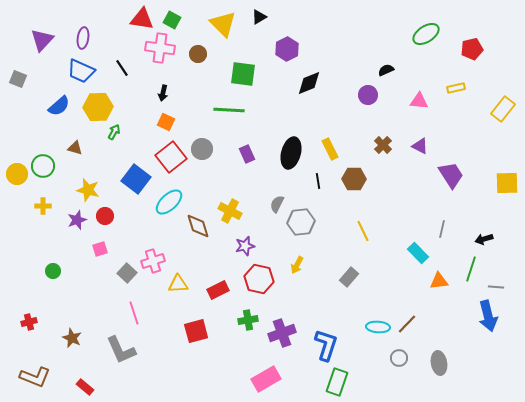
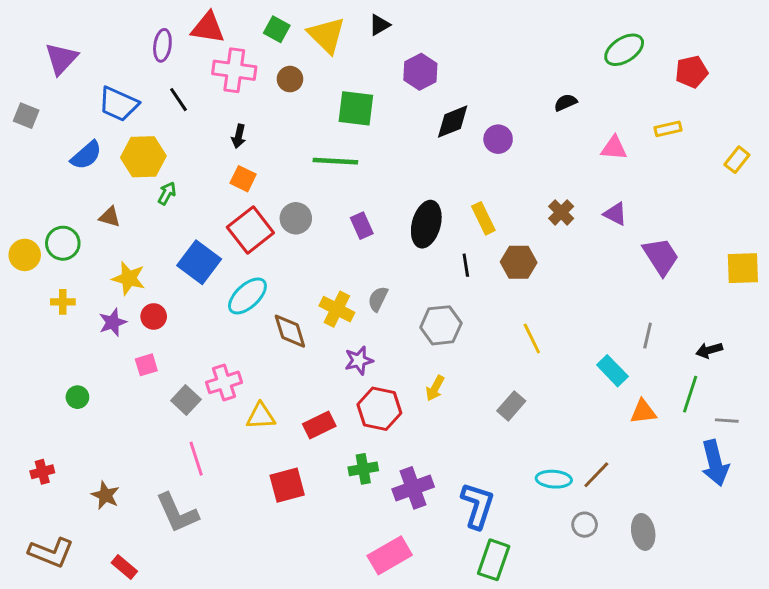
green square: (172, 20) -> (277, 29), moved
purple ellipse: (83, 38) -> (162, 45), moved
purple circle: (368, 95) -> (498, 139), moved
yellow rectangle: (503, 109) -> (737, 160), size x0.7
gray semicircle: (277, 204) -> (378, 299), moved

